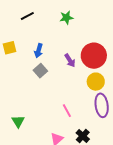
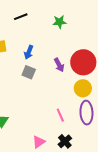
gray square: (40, 71) -> (29, 72), turned -32
pink line: (67, 111) -> (60, 115), moved

